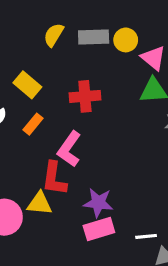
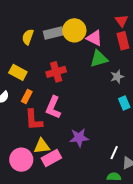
yellow circle: (126, 40) -> (74, 30), size x1.5
red L-shape: (54, 179) -> (34, 120), moved
pink rectangle: (99, 229) -> (51, 158), moved
white line: (146, 236) -> (114, 153), turned -48

